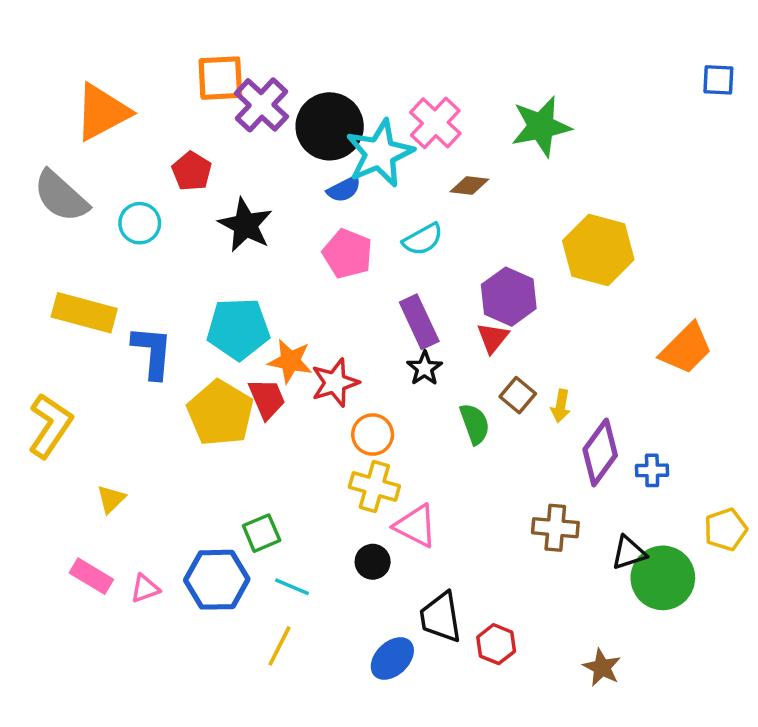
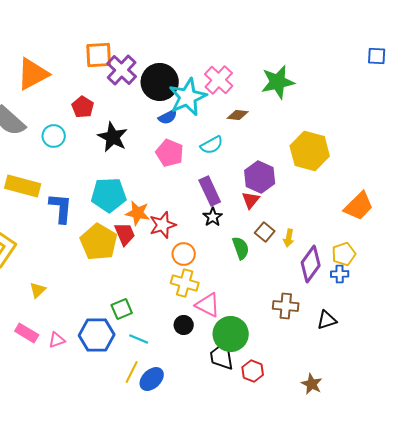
yellow pentagon: (726, 529) -> (344, 254), moved
green circle: (663, 578) -> (231, 334), moved
blue ellipse: (392, 658) -> (152, 379), moved

